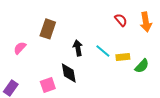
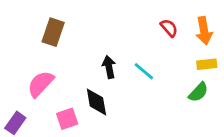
brown rectangle: (48, 29) -> (53, 32), moved
pink semicircle: (20, 48) -> (41, 84), moved, size x1.5
yellow rectangle: (123, 57) -> (207, 64), moved

